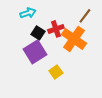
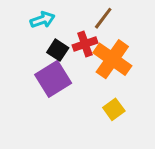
brown line: (85, 16) -> (103, 18), moved
yellow square: (56, 72) -> (114, 109), moved

